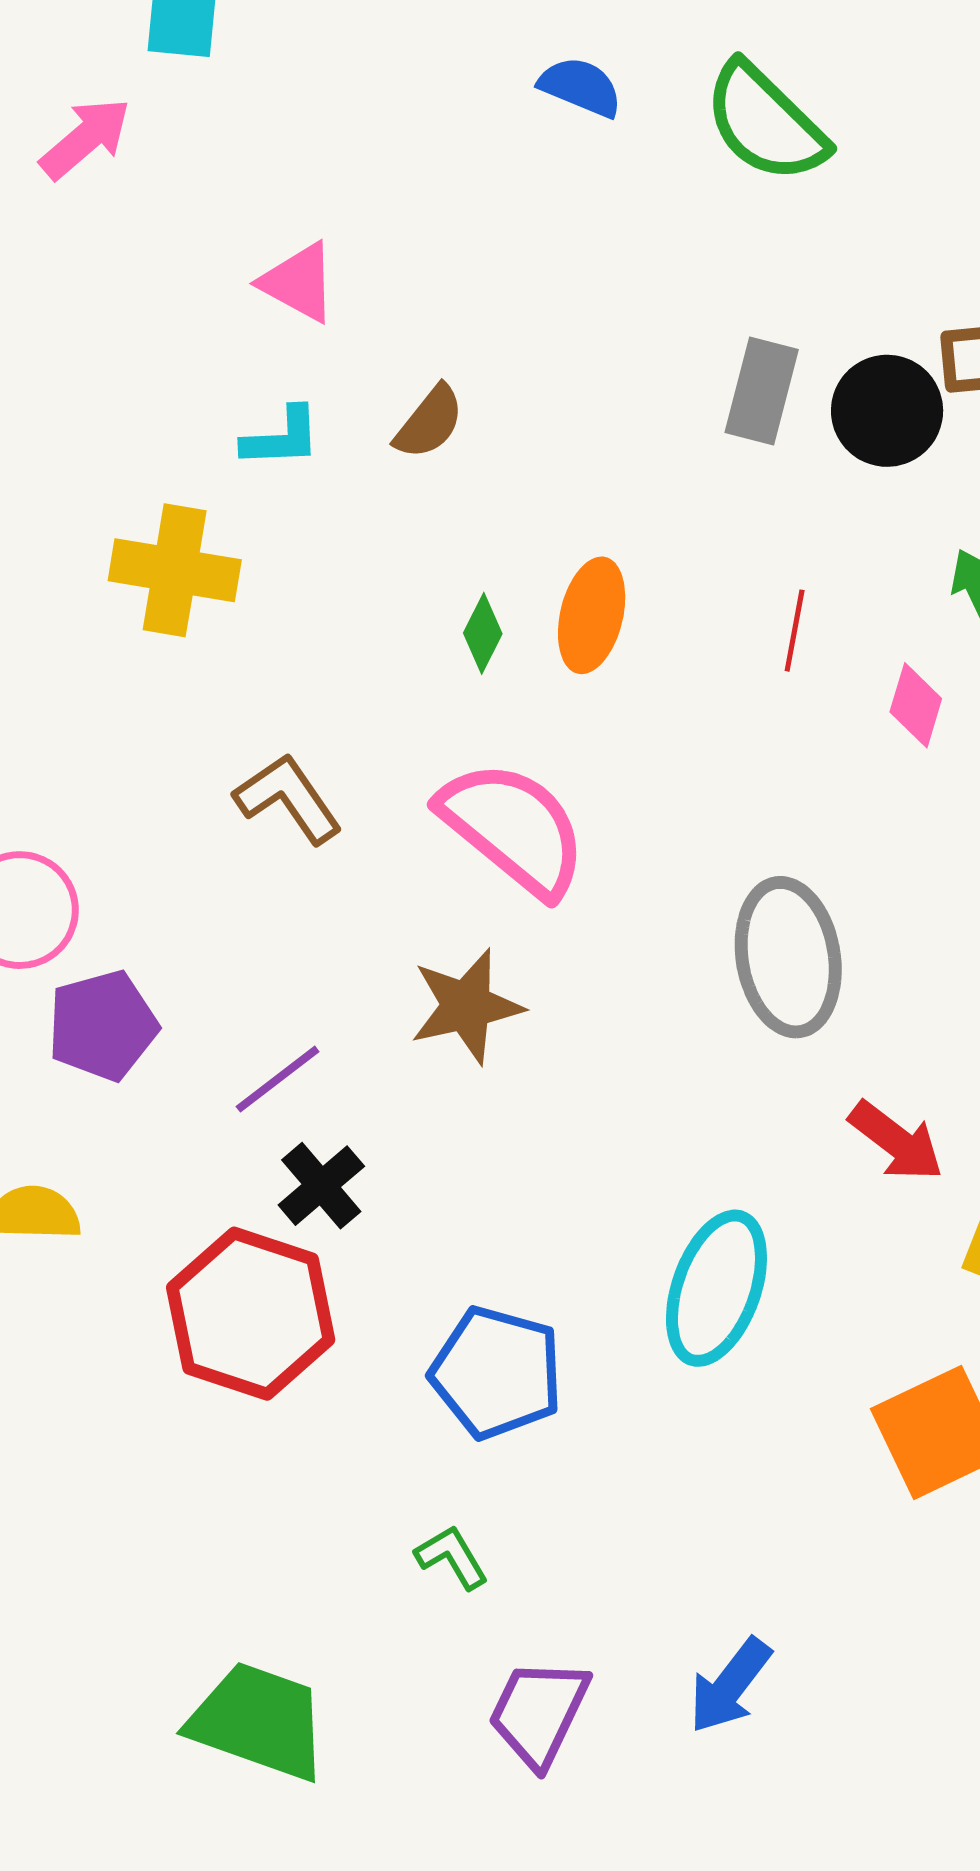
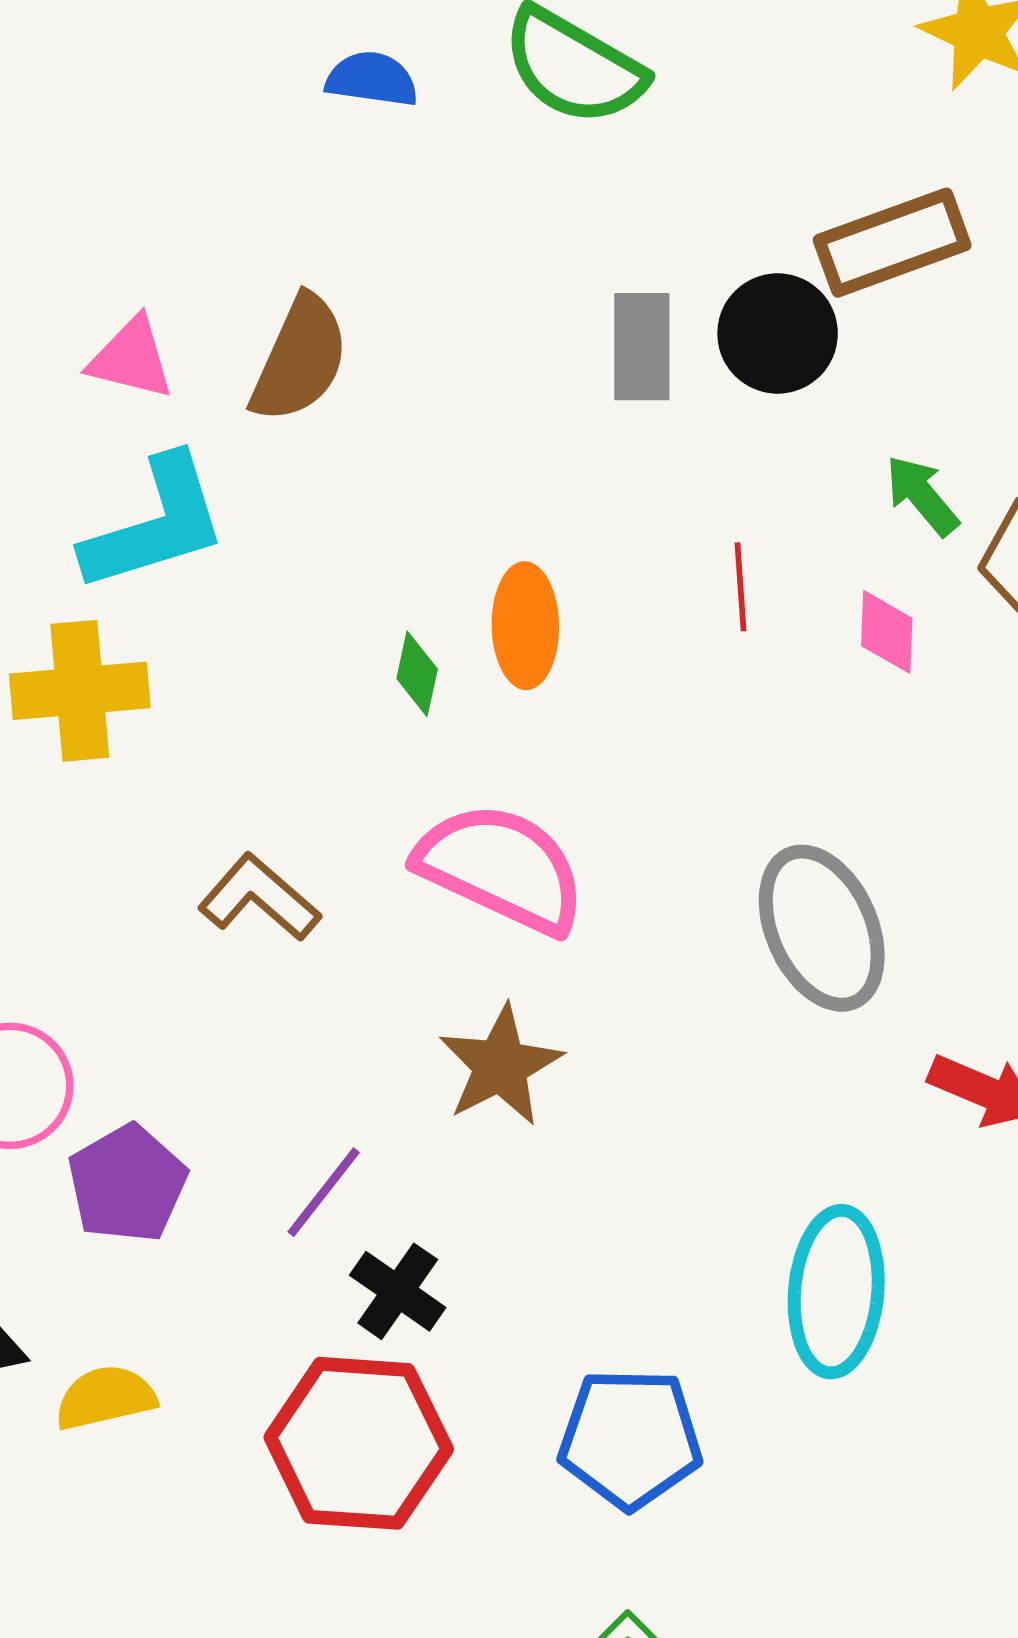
brown semicircle: (429, 422) -> (300, 359), moved, size x1.5
cyan L-shape: (281, 438) -> (155, 524), size x1.8

